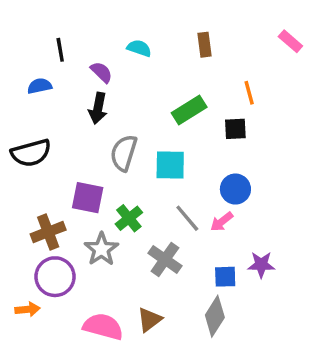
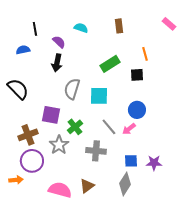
black semicircle: (31, 153) -> (18, 89), turned -120
gray cross: (165, 259) -> (96, 151), turned -30
purple star: (261, 265) -> (154, 163), moved

